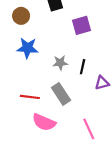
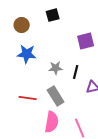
purple square: (82, 25) -> (86, 41), moved
pink semicircle: (44, 122) -> (52, 122), moved, turned -105

